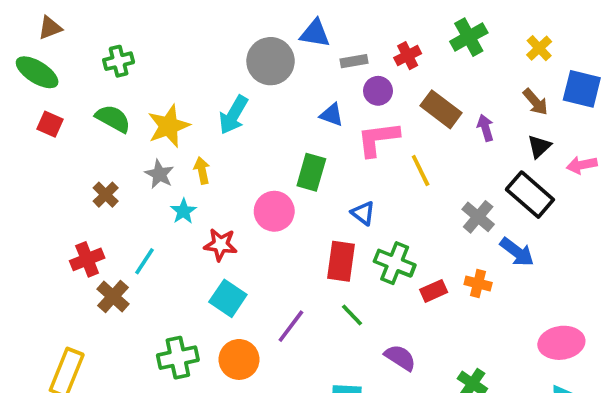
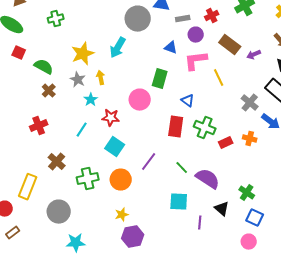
green semicircle: (113, 119) -> (44, 67), moved
purple arrow: (485, 128) -> (254, 55), turned -96
cyan line: (145, 261) -> (82, 130), moved
brown cross: (113, 296) -> (57, 162), moved
green line: (352, 315) -> (182, 168), moved
purple semicircle: (400, 358) -> (208, 179), size x1.4

